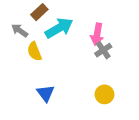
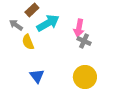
gray cross: (103, 50) -> (84, 41), turned -32
yellow circle: (104, 94) -> (85, 77), size x1.5

